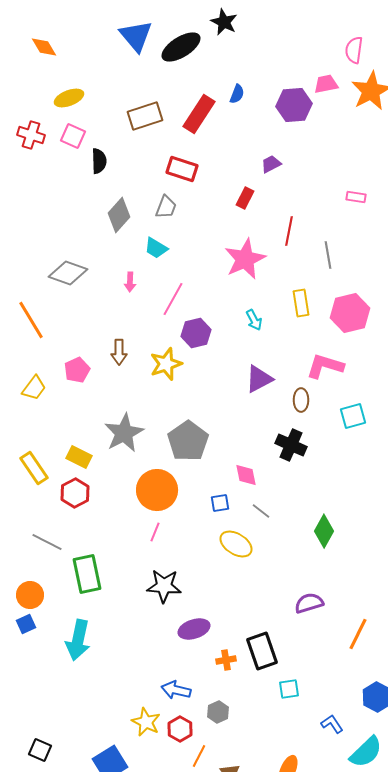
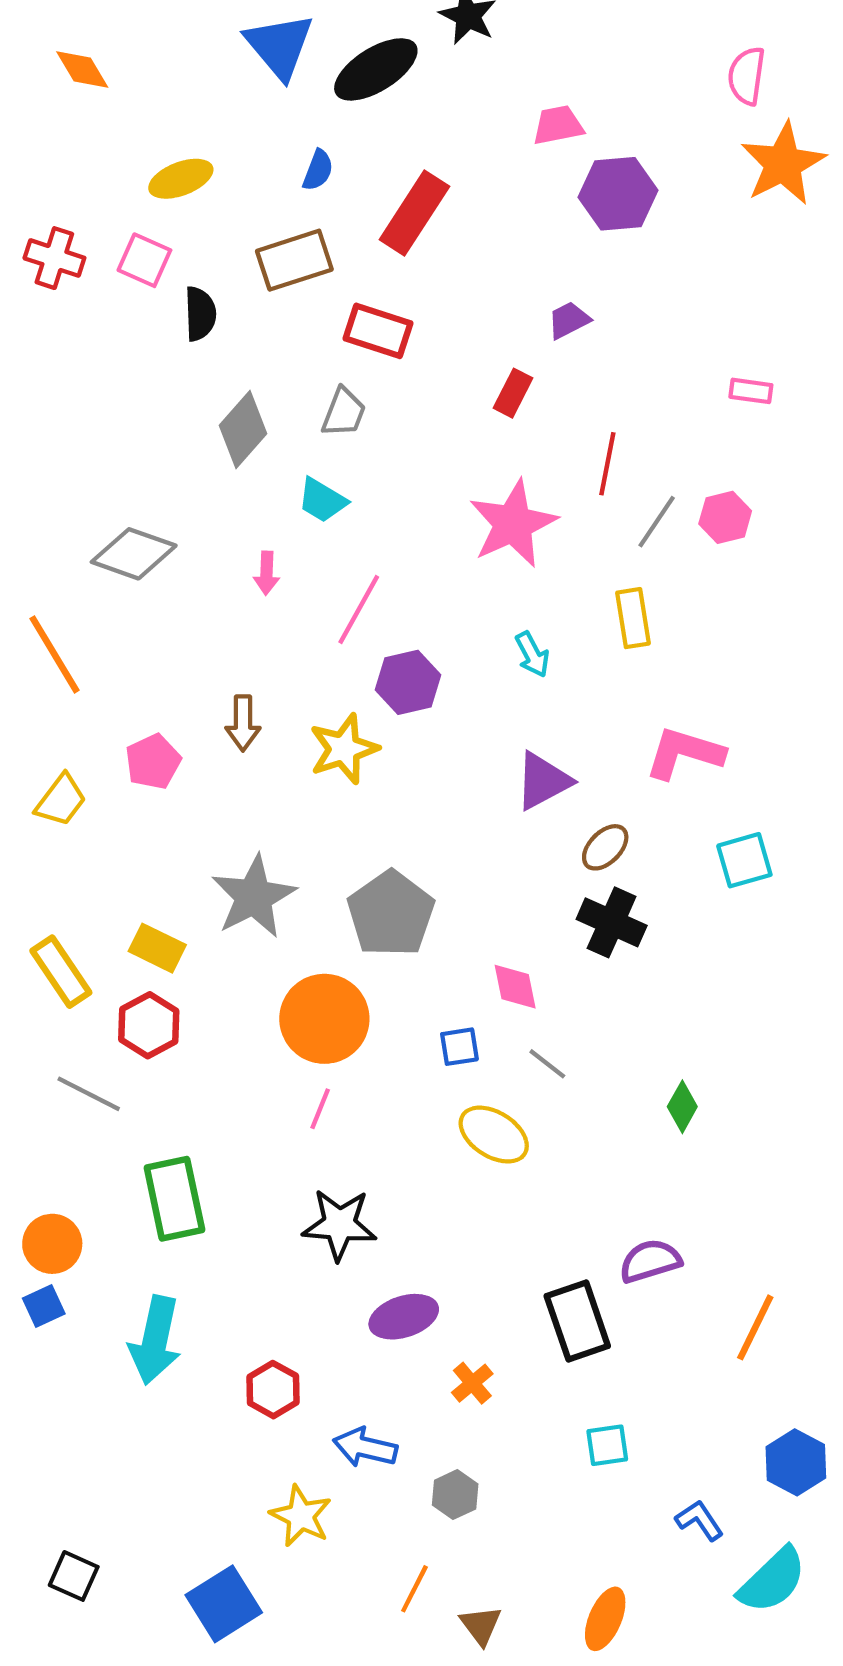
pink trapezoid: (326, 84) -> (558, 125), moved
blue semicircle: (237, 94) -> (318, 170), moved
yellow ellipse: (69, 98) -> (181, 179), moved
brown rectangle: (145, 116) -> (294, 260), moved
gray line: (328, 255) -> (657, 522), moved, turned 44
pink hexagon: (350, 313) -> (725, 517), moved, size x0.6
brown ellipse: (301, 400) -> (605, 847), moved, turned 45
green diamond: (324, 531) -> (682, 1107), size x0.7
gray line: (47, 542) -> (89, 1094), moved
black rectangle: (262, 651) -> (577, 1321), moved
orange cross: (226, 660) -> (472, 1383), turned -30
red hexagon: (180, 729) -> (273, 1390), moved

